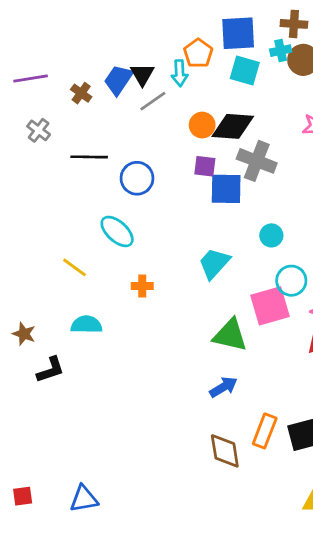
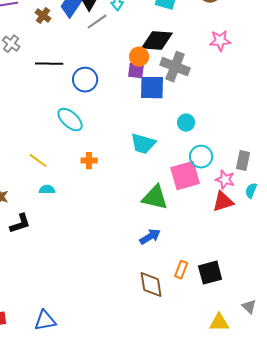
orange circle: (202, 125) -> (139, 57), moved
cyan trapezoid: (214, 263) -> (143, 144), turned -116
yellow line: (74, 267) -> (38, 161), moved
cyan semicircle: (86, 325) -> (47, 190), size x0.7
orange rectangle: (265, 431) -> (181, 270), size x0.7

